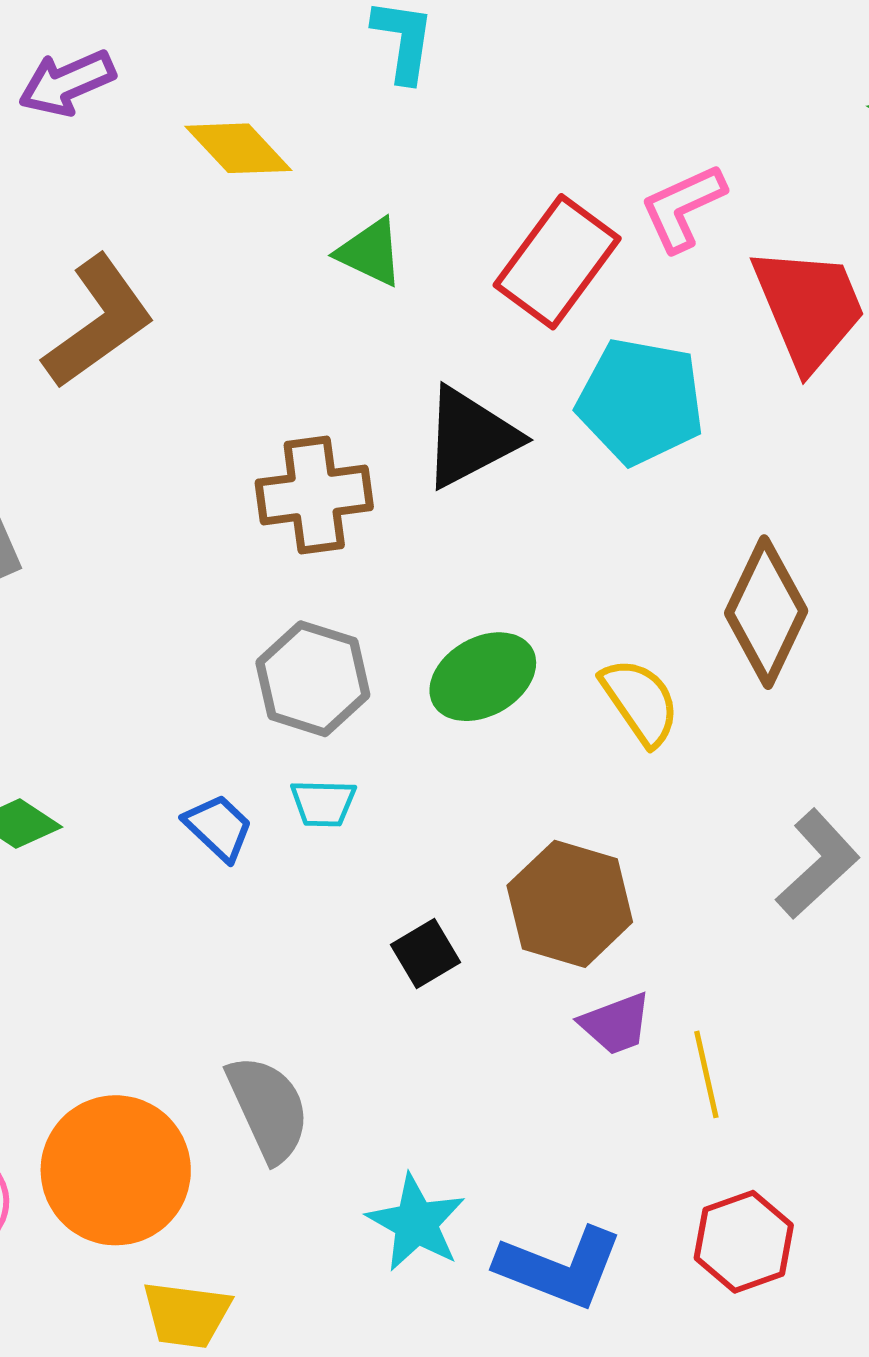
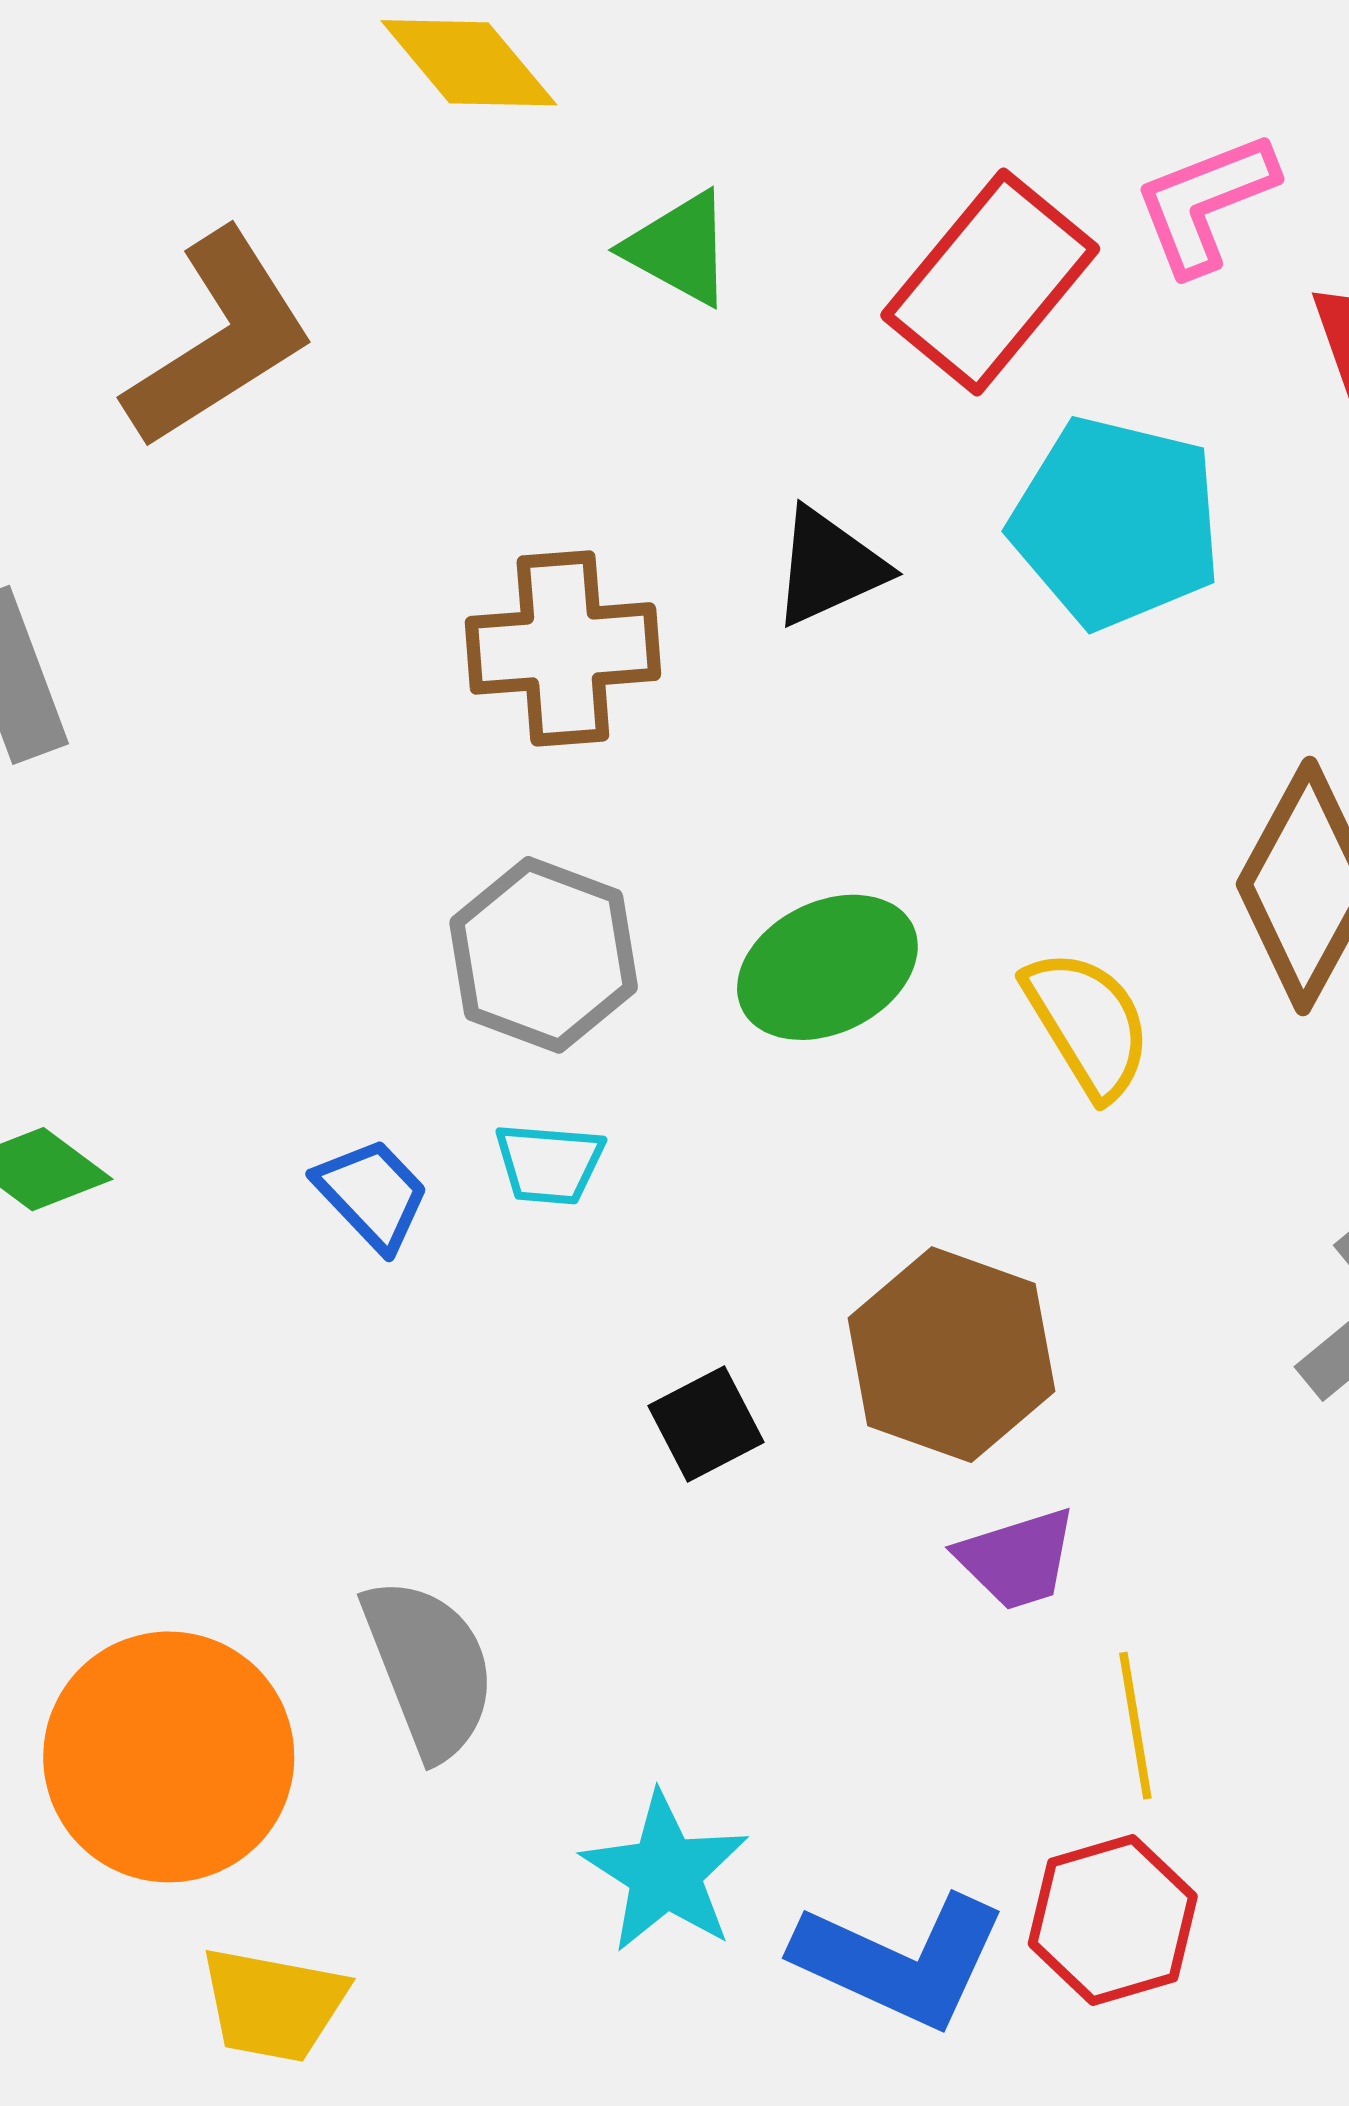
black triangle: (470, 437) -> (829, 567), size x0.7
yellow line: (706, 1074) -> (1135, 1726), moved
red hexagon: (744, 1242) -> (1113, 1920), moved

